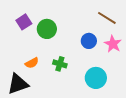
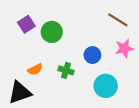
blue circle: (89, 41) -> (92, 55), moved
pink star: (113, 44) -> (124, 48), turned 30

